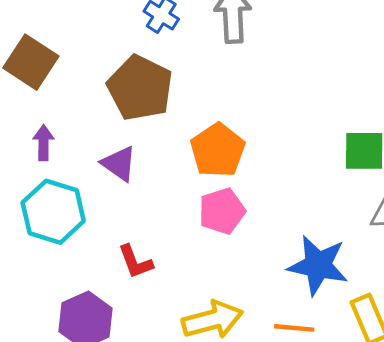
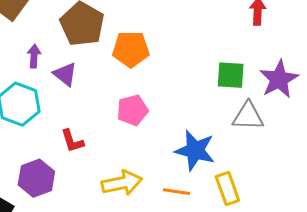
purple arrow: (43, 143) -> (34, 56), moved
orange pentagon: (218, 150) -> (131, 49), moved, turned 30

